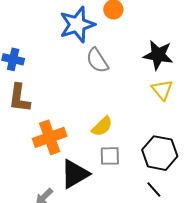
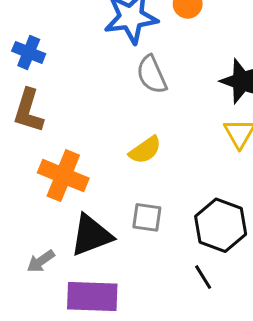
yellow semicircle: (102, 126) -> (145, 150), moved
orange cross: (50, 137) -> (63, 176), turned 32

